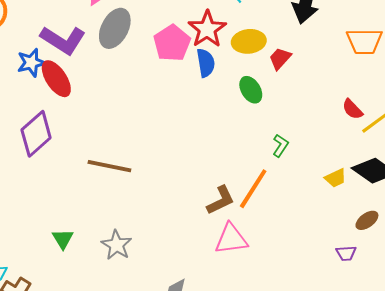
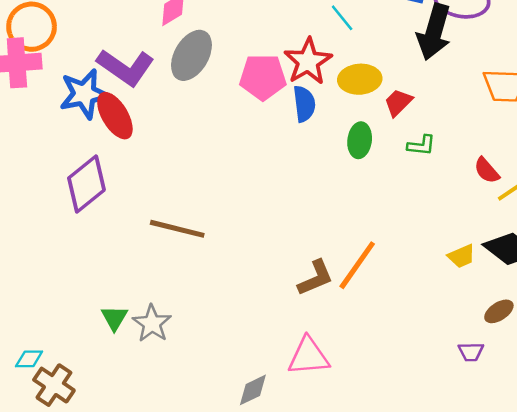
pink pentagon: (172, 43) -> (263, 77), turned 30
blue star: (31, 63) -> (84, 94), size x1.4
green ellipse: (251, 90) -> (360, 140), turned 36
green L-shape: (280, 146) -> (421, 145), moved, turned 60
pink triangle: (231, 239) -> (309, 356), moved
gray star: (117, 245) -> (152, 323), moved

